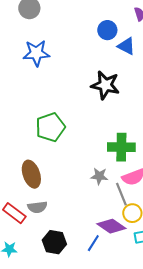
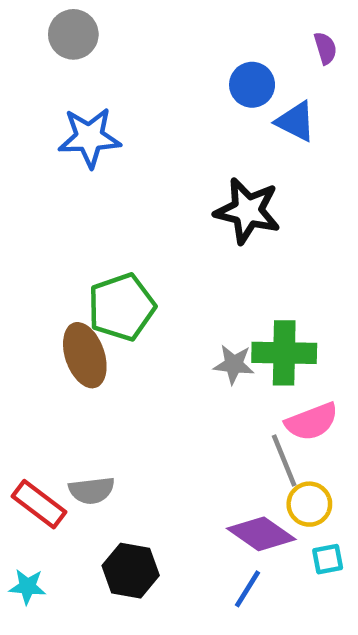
brown ellipse: (31, 174) -> (85, 355), moved
gray star: (99, 176) -> (234, 364), moved
blue line: (93, 243) -> (247, 589), moved

